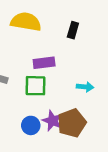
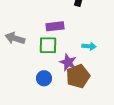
purple star: (52, 121) -> (68, 62), moved

